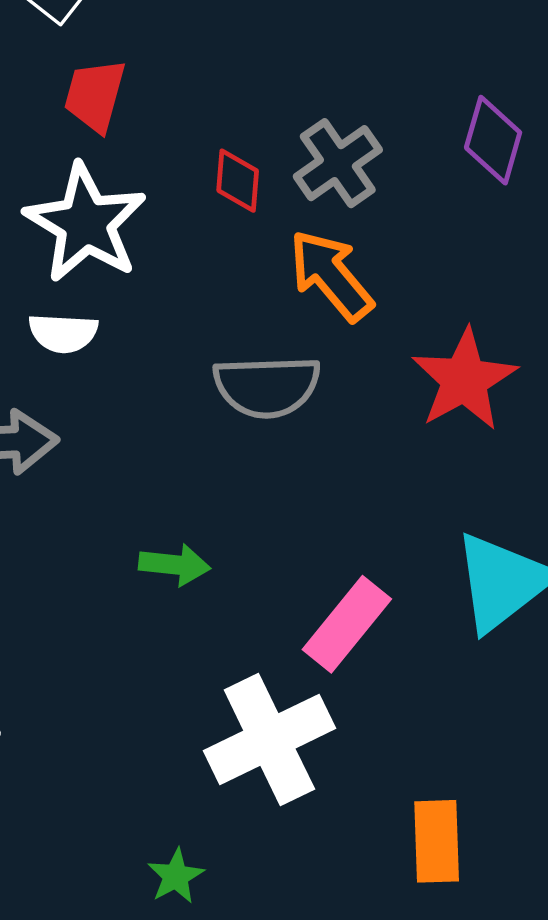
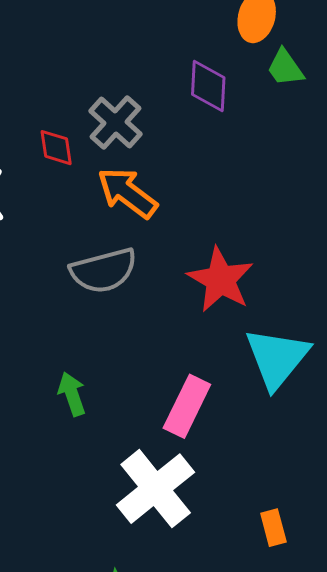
red star: (464, 380) -> (220, 280), moved
green arrow: (175, 565) -> (72, 394), turned -102
orange rectangle: (437, 841) -> (273, 528), size x0.7

